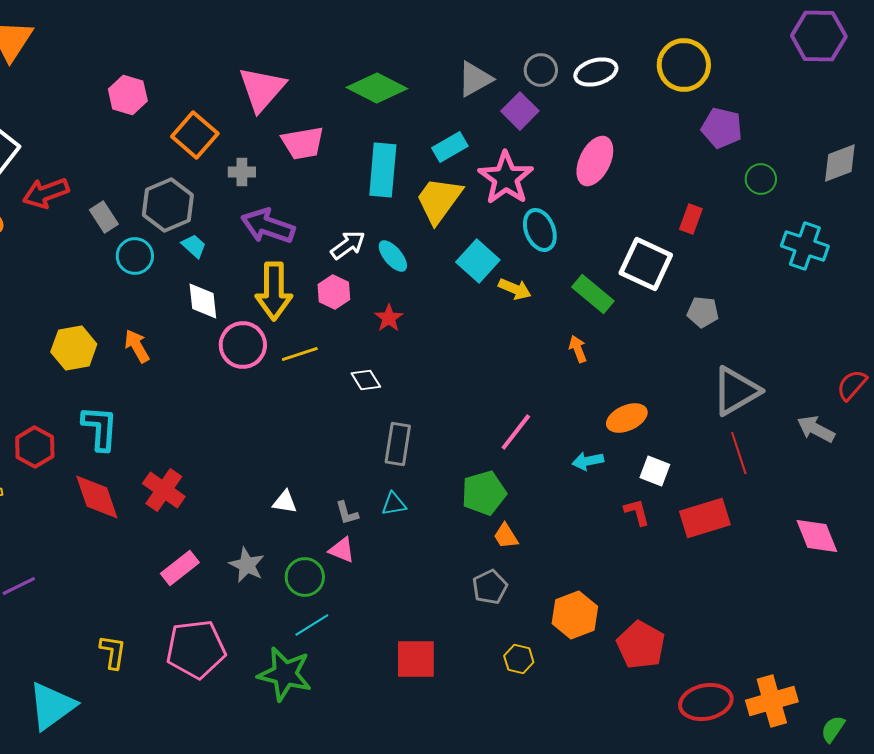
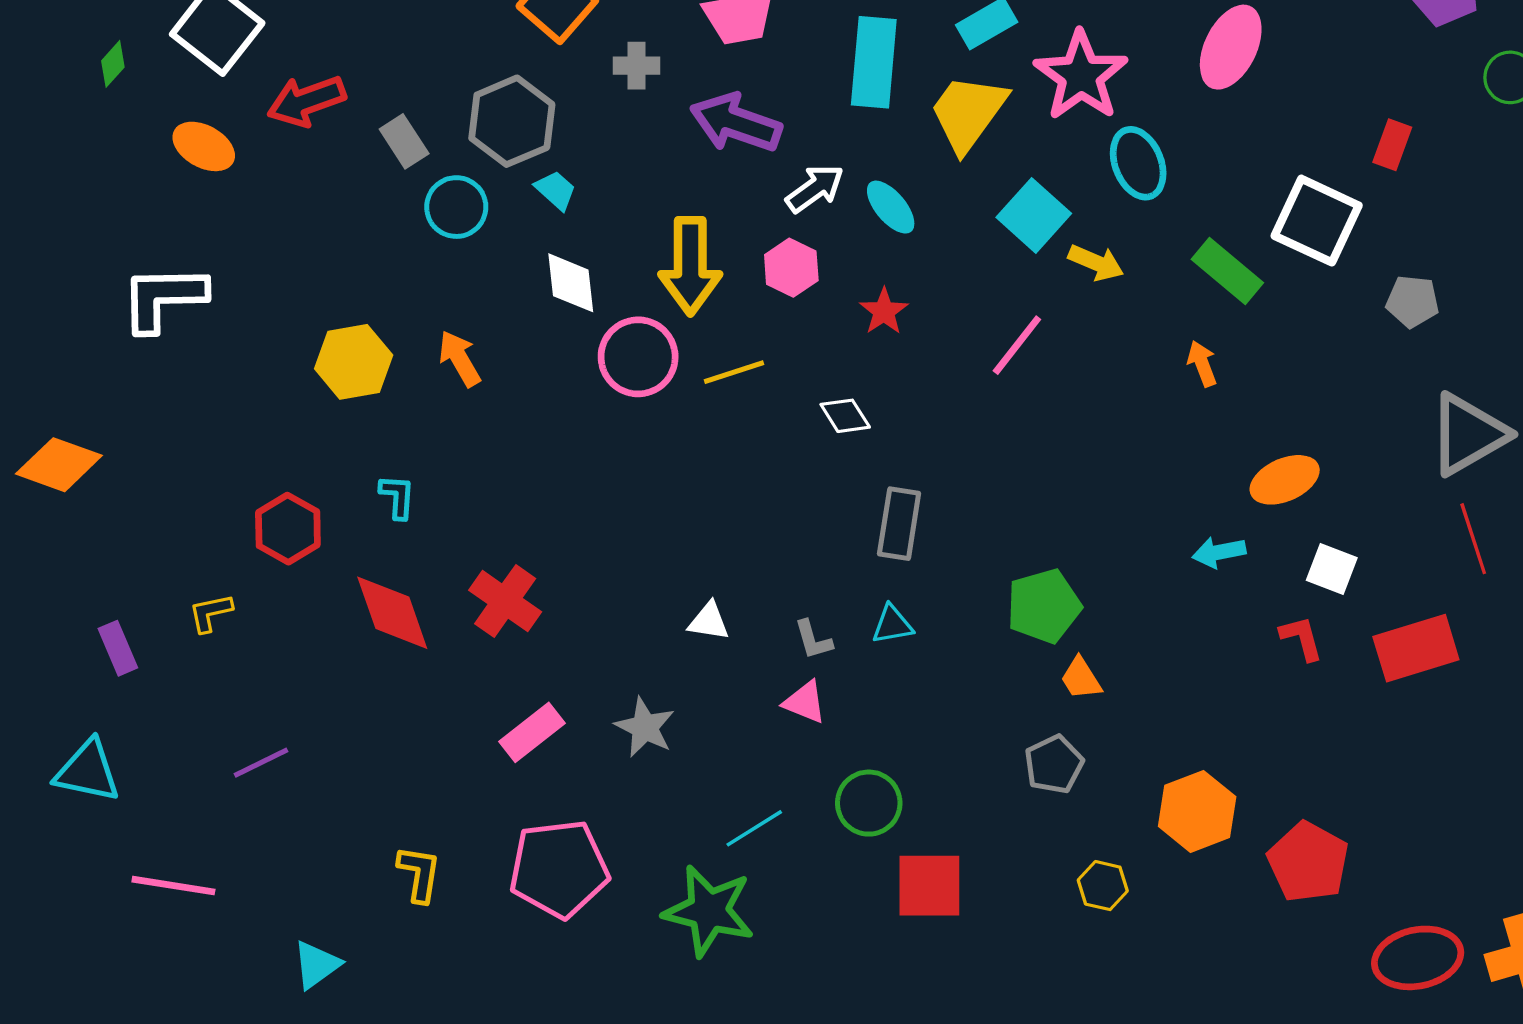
purple arrow: (268, 226) -> (736, 123), moved
cyan L-shape: (100, 428) -> (397, 497), size x0.6
pink line: (516, 432) -> (1017, 345), moved
green circle: (305, 577) -> (869, 803), moved
cyan triangle: (52, 706) -> (317, 965), size x0.6

